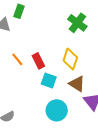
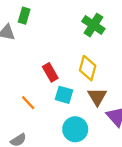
orange line: (17, 59) -> (28, 103), moved
brown triangle: (77, 84) -> (97, 97), turned 30

